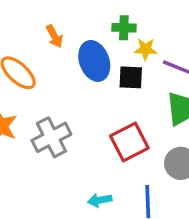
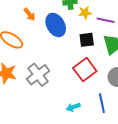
black square: (131, 77) -> (87, 40), moved

